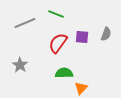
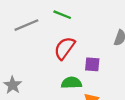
purple square: (82, 37) -> (92, 64), moved
gray star: (20, 65) -> (13, 85), moved

